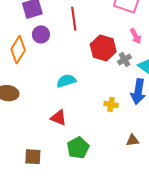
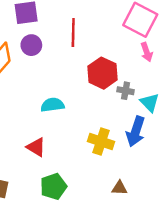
pink arrow: (136, 36) -> (147, 52), moved
gray cross: (124, 59) -> (126, 91), turned 32
yellow cross: (111, 104) -> (101, 141), size x1.5

